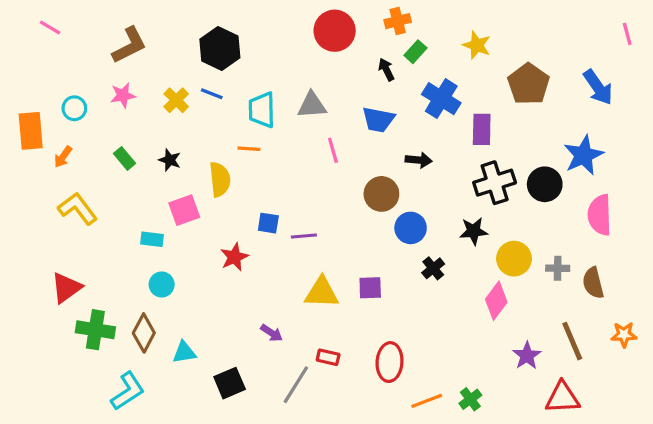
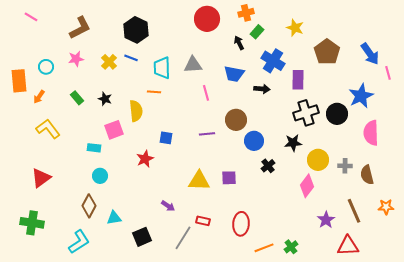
pink line: (627, 34) -> (388, 73), moved
black arrow: (419, 160) -> (262, 89), moved
purple line: (304, 236) -> (207, 134), moved
green cross: (95, 330) -> (32, 223), moved

